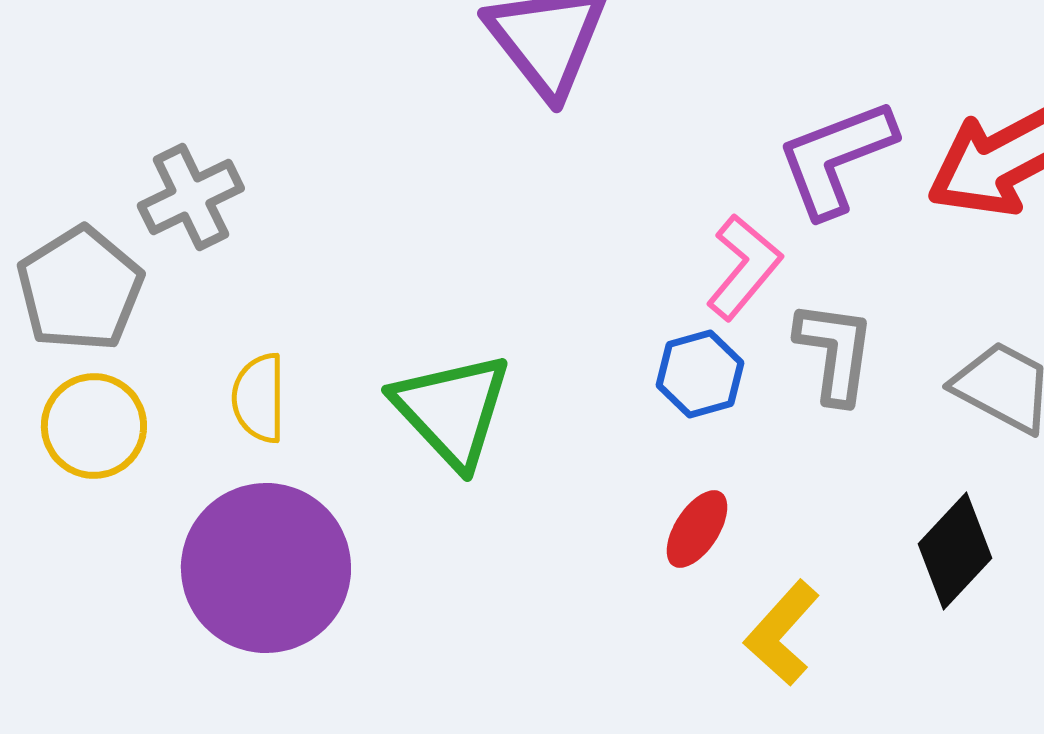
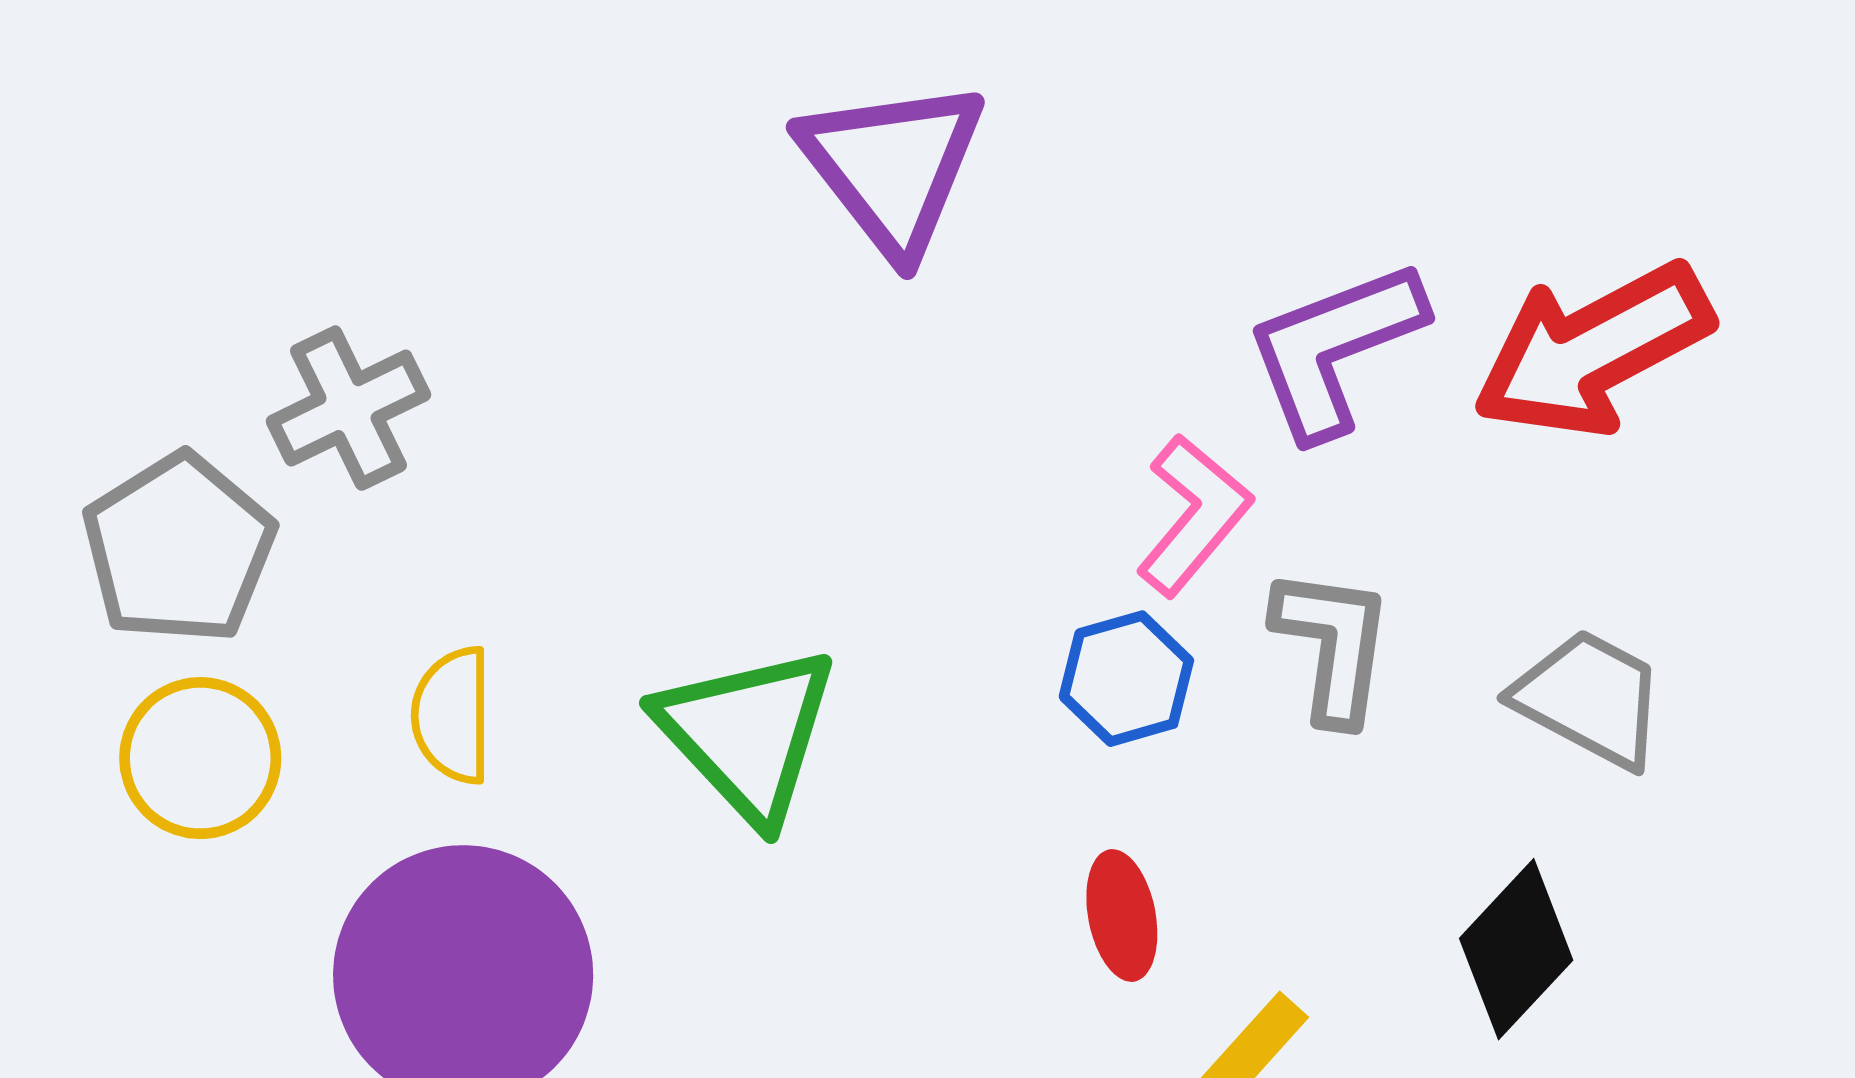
red ellipse: (697, 529) -> (1122, 916), turned -44

